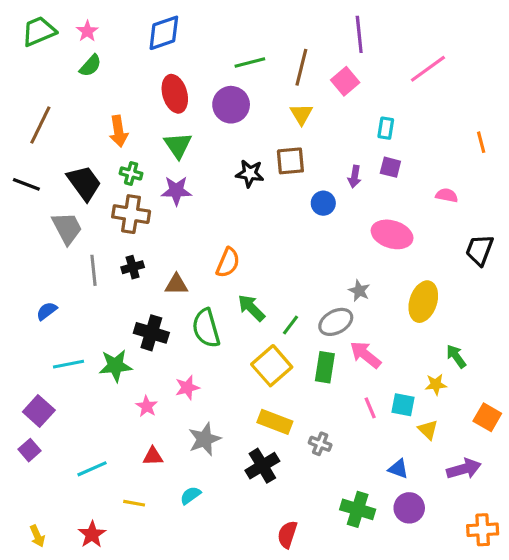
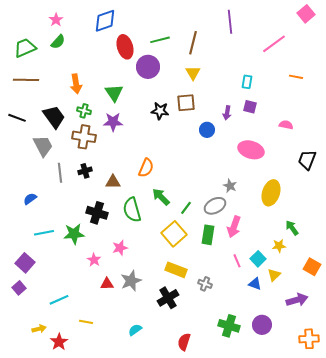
green trapezoid: (39, 31) -> (25, 48), moved
pink square: (345, 81) -> (306, 14), moved
red ellipse: (175, 94) -> (125, 47), moved
brown line: (40, 125) -> (26, 80), turned 65
orange line: (481, 142) -> (296, 77), moved, turned -64
pink arrow: (365, 355) -> (234, 227), turned -110
cyan square: (403, 405) -> (258, 259), turned 35
yellow triangle: (428, 430) -> (274, 275), turned 32
red triangle: (153, 456) -> (107, 284), moved
blue triangle: (398, 469) -> (255, 284), moved
cyan semicircle: (190, 495) -> (135, 330), moved
yellow arrow: (37, 536) -> (39, 329), moved, turned -80

